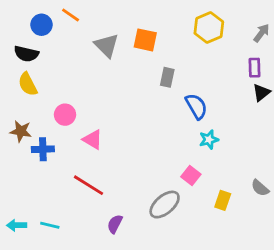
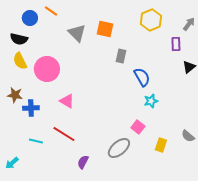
purple rectangle: (254, 68) -> (176, 44), moved
pink circle: (65, 115) -> (47, 69), moved, size x1.6
cyan arrow: (17, 225) -> (12, 163), turned -40
cyan line: (50, 225) -> (36, 141), moved

